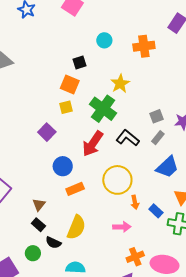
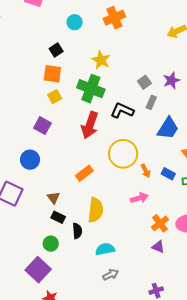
blue circle: (63, 166) -> (30, 160), moved
black semicircle: (53, 243) -> (77, 231), turned -105
green circle: (33, 253) -> (51, 244), moved

